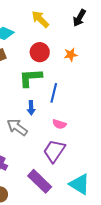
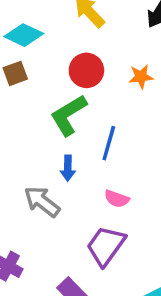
green L-shape: (31, 78) -> (69, 115), turned -30

